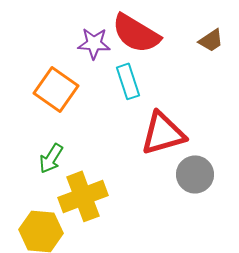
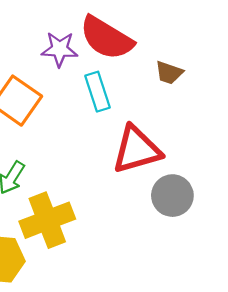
brown trapezoid: (211, 40) -> (169, 73), moved, turned 52

